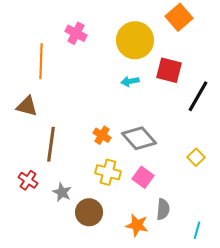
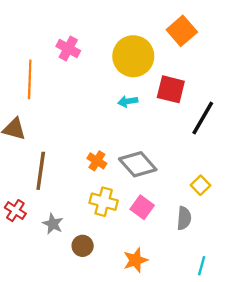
gray semicircle: (163, 209) -> (184, 218), moved
brown circle: (89, 212) -> (83, 246), size x0.7
orange star: (137, 225) -> (135, 260), turned -30

